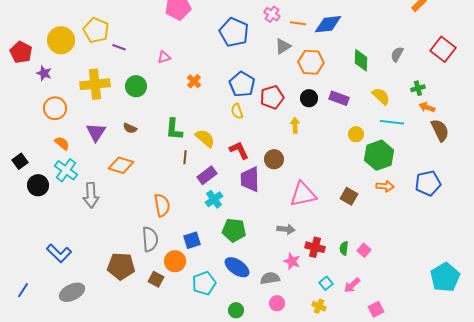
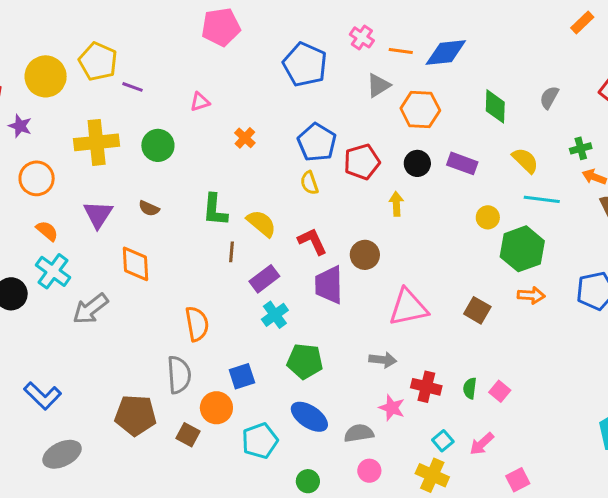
orange diamond: (121, 165) -> (135, 264), turned 70
gray arrow: (91, 195) -> (91, 309), turned 55
yellow cross: (319, 306) -> (432, 475), size x1.5

